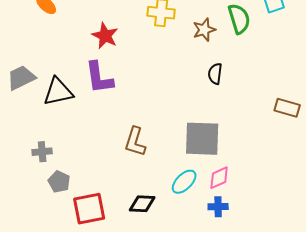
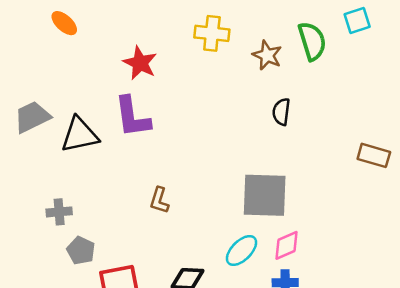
brown star: (204, 30) -> (267, 55), turned -30
brown L-shape: (135, 142) -> (159, 200), moved, size x0.7

